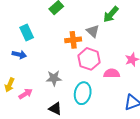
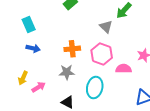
cyan rectangle: (27, 32) -> (29, 25), moved
orange cross: (73, 40) -> (72, 49), moved

